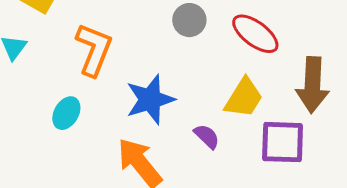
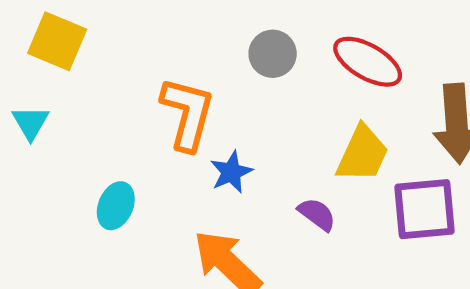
orange L-shape: (94, 50) -> (187, 114), moved
blue star: (150, 99) -> (231, 172), size x0.6

